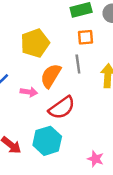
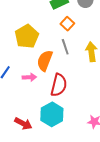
orange square: (86, 37) -> (67, 24), turned -32
red semicircle: (62, 108) -> (59, 85), turned -30

